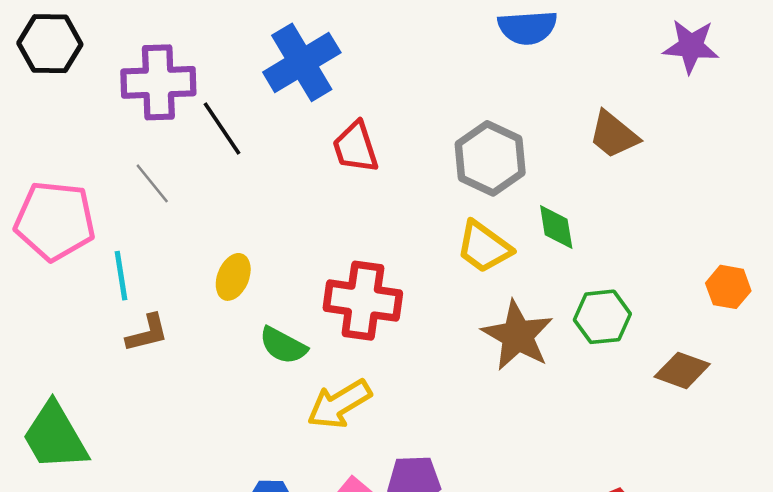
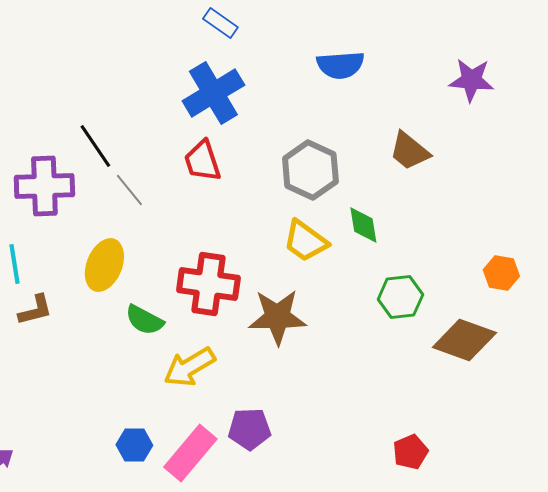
blue cross: (302, 62) -> (213, 93), moved
purple cross: (158, 82) -> (44, 186), moved
gray line: (152, 183) -> (129, 190), moved
yellow ellipse: (233, 277) -> (104, 265), size x1.4
brown star: (518, 336) -> (277, 317), moved, turned -30
brown diamond: (682, 370) -> (464, 340), size x1.4

